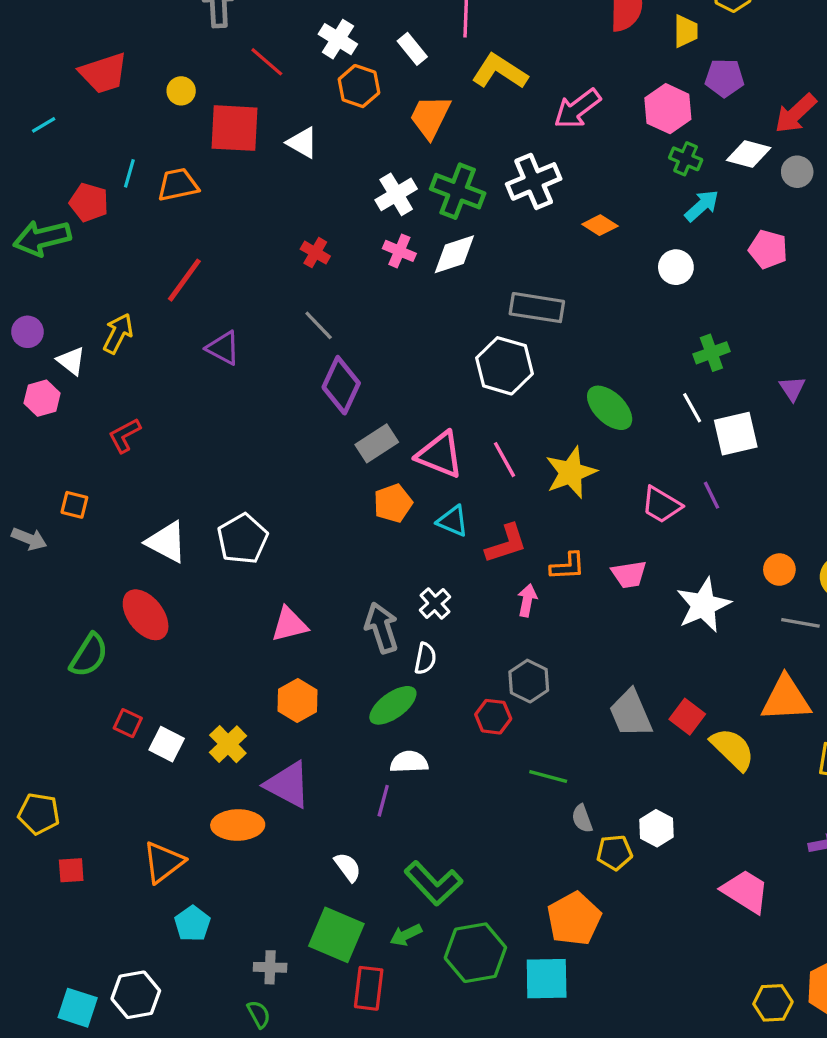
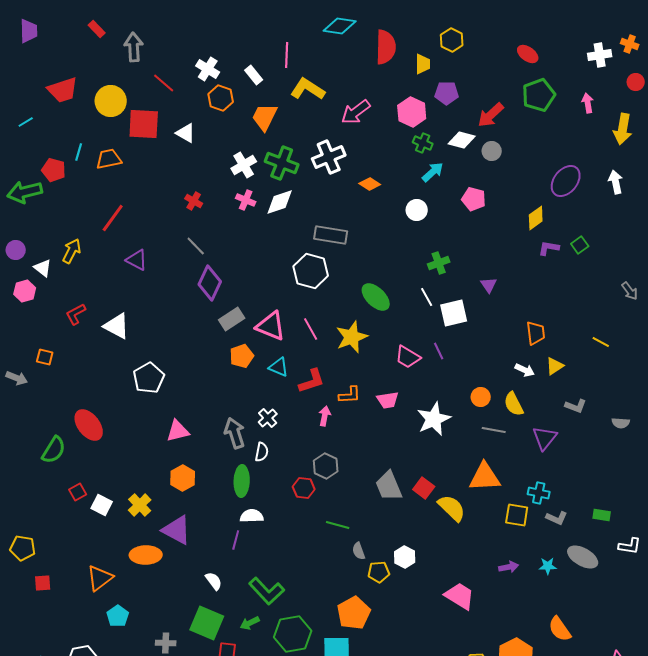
yellow circle: (181, 91) -> (111, 101), size x1.8
white triangle: (167, 542) -> (117, 326), moved
green ellipse: (393, 705) -> (242, 481), turned -52
red square: (128, 723) -> (78, 492), turned 36

